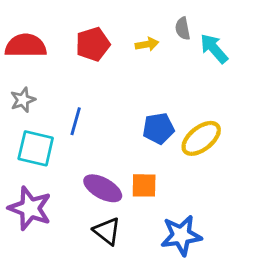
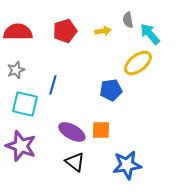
yellow ellipse: (201, 138) -> (138, 63), moved

